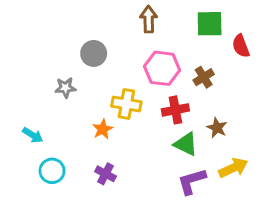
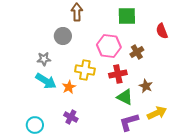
brown arrow: (149, 19) -> (77, 12), moved
green square: (210, 24) -> (127, 16), moved
cyan arrow: (33, 135) -> (46, 81), moved, size x1.5
cyan circle: (52, 171) -> (35, 125), moved

